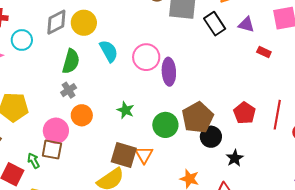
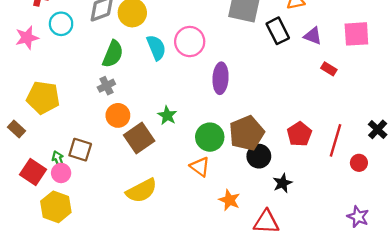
pink circle: (146, 57) -> (190, 42), moved
pink circle: (56, 131) -> (61, 173), moved, size x0.7
brown square: (124, 155) -> (139, 138), moved, turned 32
orange triangle: (144, 155) -> (200, 167), moved, turned -30

